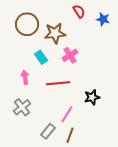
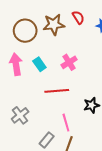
brown star: (55, 33) -> (54, 25), moved
pink arrow: (25, 77) -> (16, 64), moved, size x1.5
pink line: (67, 114) -> (66, 123), turned -48

